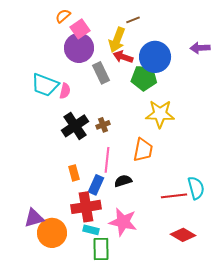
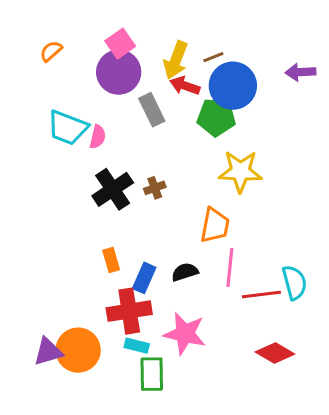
orange semicircle: (63, 16) -> (51, 51), moved
brown line: (133, 20) -> (213, 57), moved
pink line: (107, 160) -> (230, 267), moved
purple triangle: (34, 218) -> (48, 352), moved

